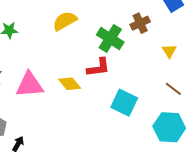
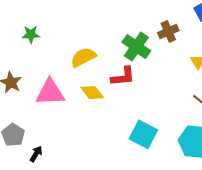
yellow semicircle: (65, 21) -> (83, 57), moved
cyan square: (124, 103) -> (143, 134), moved

